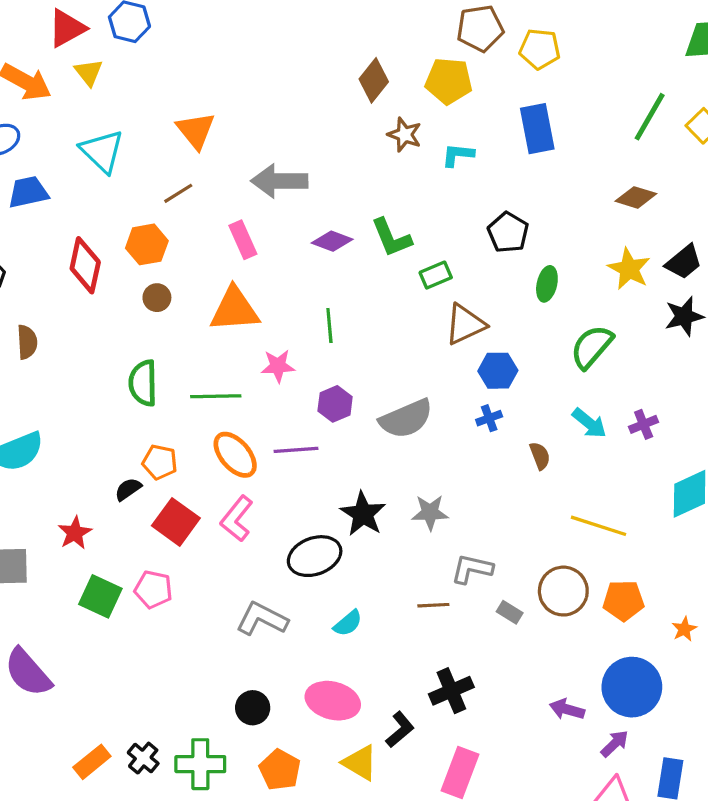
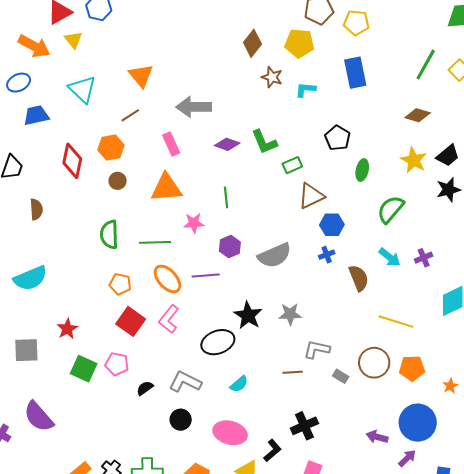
brown semicircle: (540, 456) -> (359, 278), size x1.5
black semicircle: (128, 489) -> (145, 388), moved
black circle: (253, 708) -> (181, 420), moved

